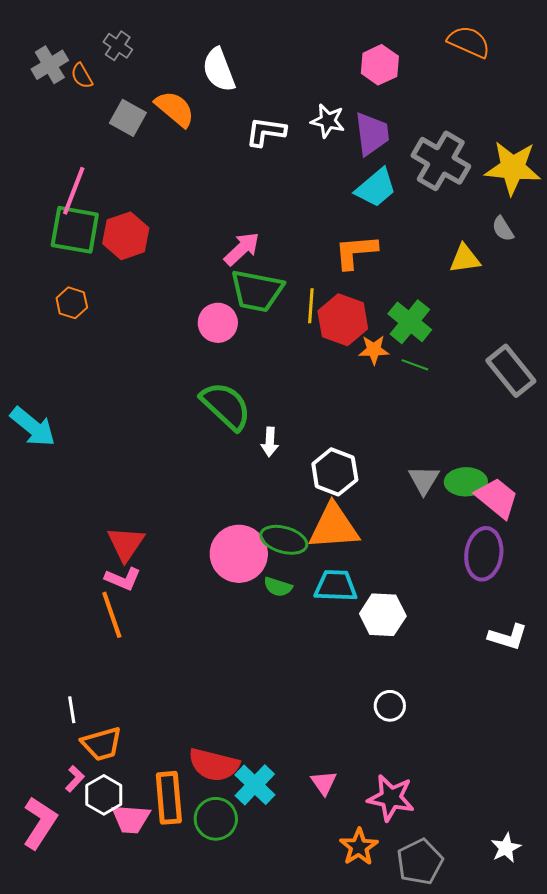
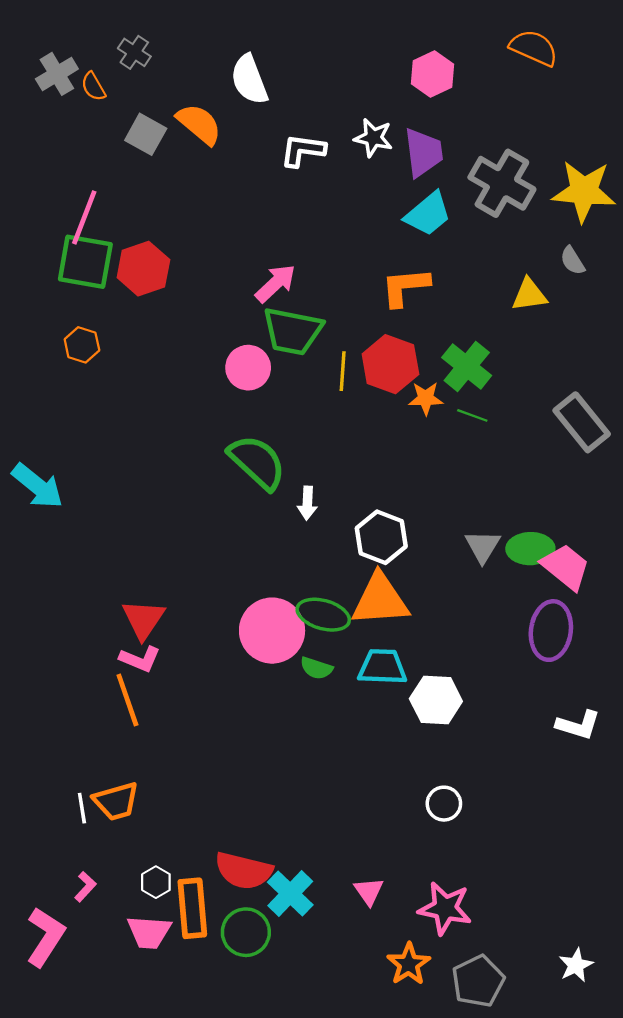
yellow line: (311, 306) -> (343, 371), moved
orange trapezoid: (102, 744) -> (116, 801), moved
white hexagon: (104, 795) -> (156, 882), moved, size x0.7

